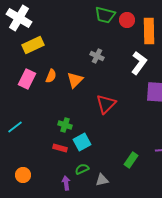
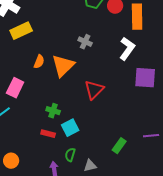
pink rectangle: (27, 79) -> (15, 88), moved
orange triangle: (75, 80) -> (63, 66), size x1.4
green semicircle: (82, 169) -> (70, 155), turned -48

